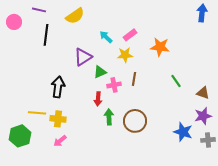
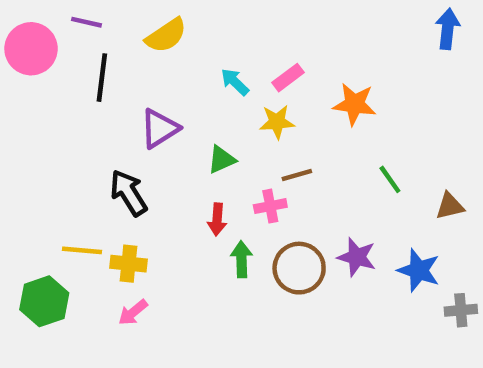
pink circle: (14, 22) -> (31, 49), size x1.5
purple triangle: (83, 57) -> (160, 128), moved
brown line: (134, 79) -> (297, 175), turned 64
pink cross: (114, 85) -> (270, 206), moved
black arrow: (58, 87) -> (129, 193), turned -40
brown triangle: (203, 93) -> (450, 206), turned -32
purple star: (203, 116) -> (357, 257), moved, turned 30
blue star: (183, 132) -> (419, 270), moved

